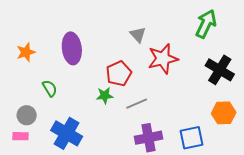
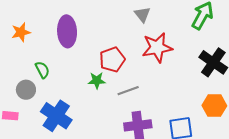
gray triangle: (138, 35) -> (142, 14), moved
gray circle: (27, 115) -> (26, 90), moved

